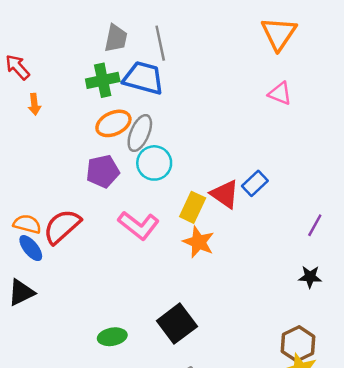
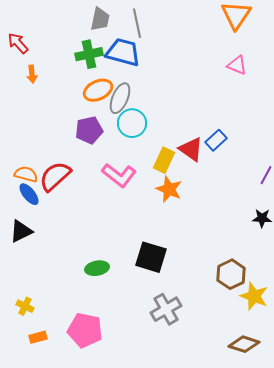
black square: (177, 324) -> (151, 257), turned -36
brown hexagon: (298, 344) -> (231, 274), moved

